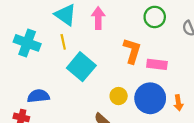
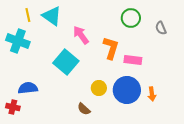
pink arrow: (98, 18) -> (81, 35), moved, turned -36
yellow line: (63, 42) -> (28, 15), moved

